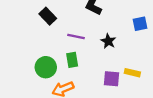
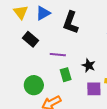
black star: (108, 41) -> (89, 65), moved
green rectangle: (72, 60) -> (66, 75), moved

